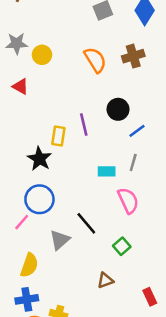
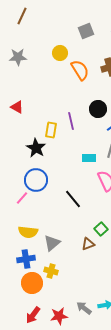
yellow circle: (42, 55) -> (60, 53), moved
red triangle: (20, 86) -> (17, 107), moved
gray triangle: (60, 240) -> (52, 243), moved
green square: (122, 246) -> (101, 229), moved
yellow semicircle: (29, 265) -> (28, 232), turned 78

